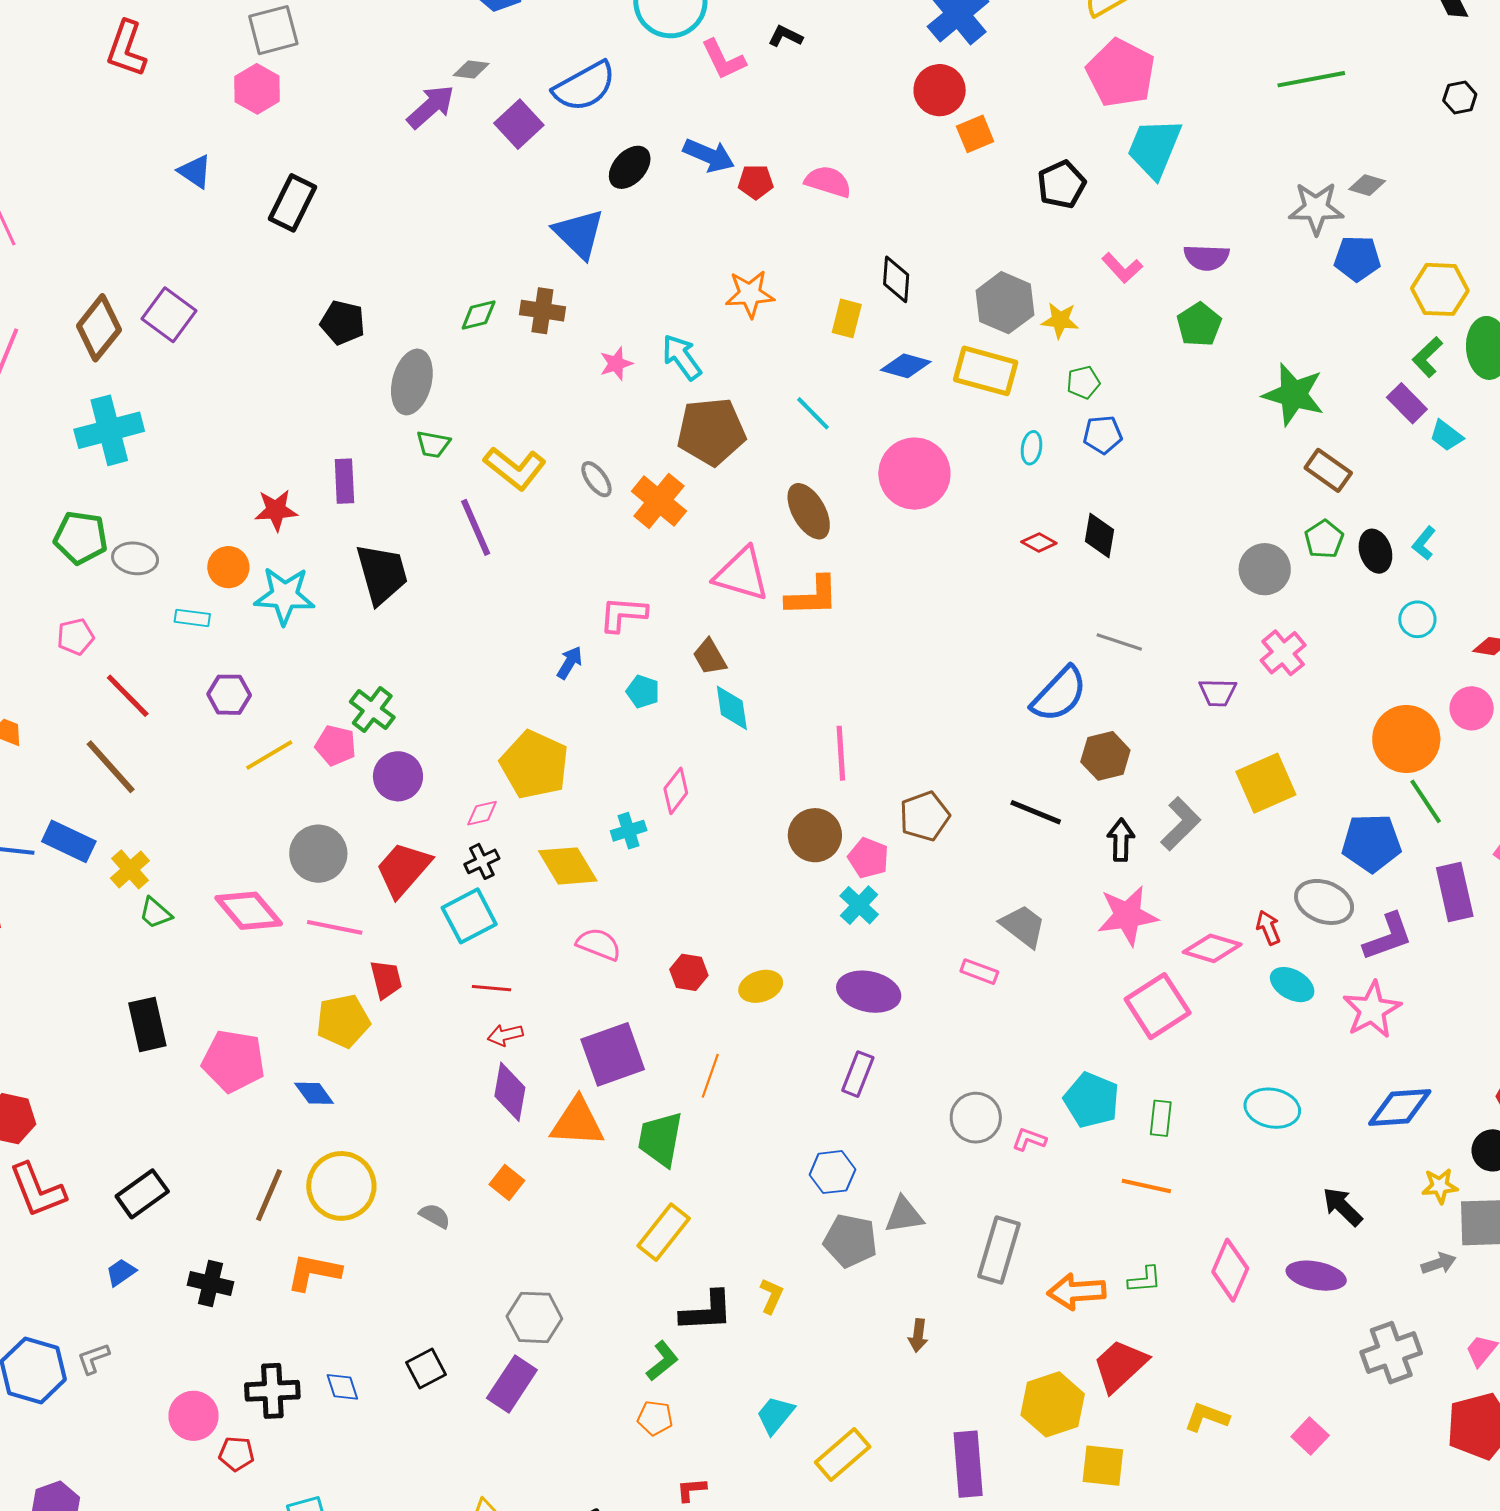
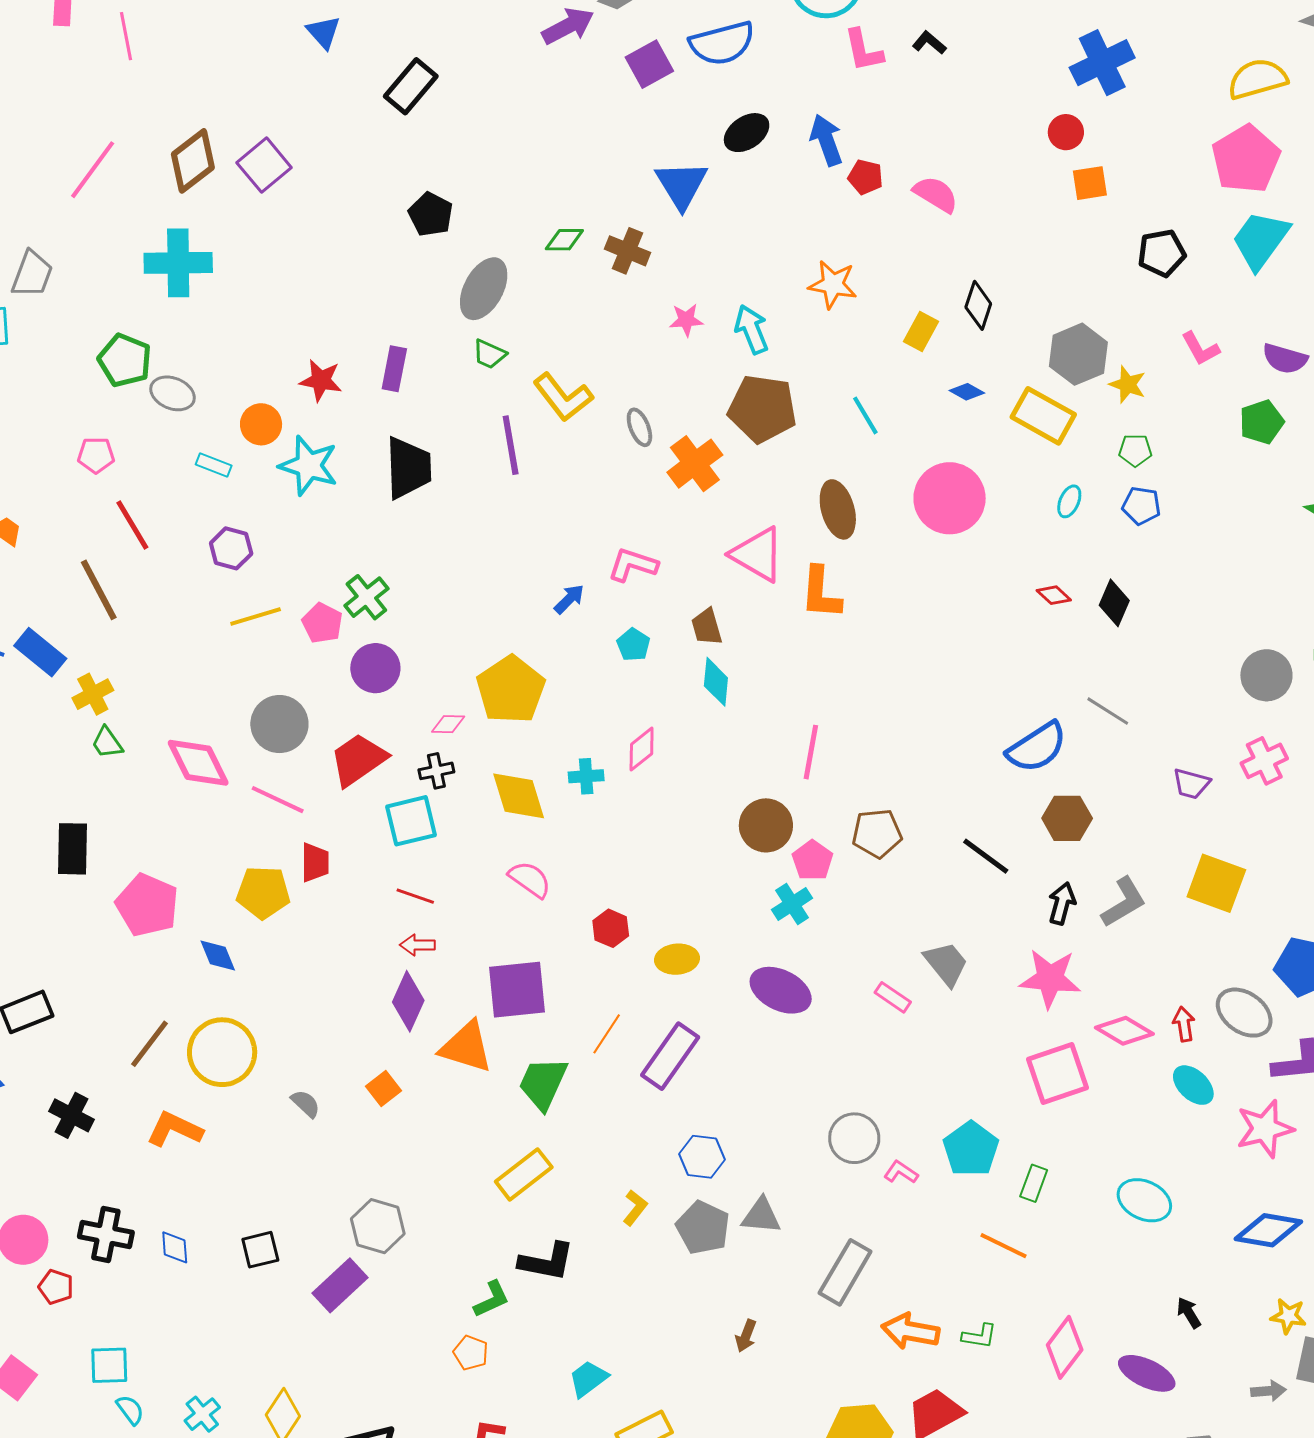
red circle: (940, 90) -> (1066, 132), size x0.7
blue arrow: (709, 155) -> (826, 140), turned -147
blue diamond: (906, 366) -> (967, 392), size x0.7
orange L-shape: (812, 596) -> (821, 593), turned 82
yellow square: (1266, 783) -> (1216, 883), turned 30
purple rectangle: (858, 1074) -> (670, 1056), moved, size x1.5
black arrow: (1342, 1207) -> (1189, 1313), size x0.7
yellow L-shape: (771, 1296) -> (635, 1208), moved

